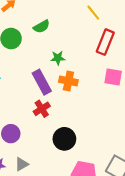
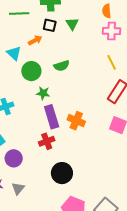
green star: (58, 58) -> (43, 93), moved
gray triangle: (22, 164) -> (18, 188), turned -32

